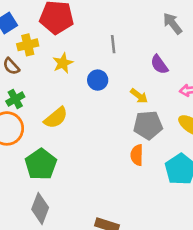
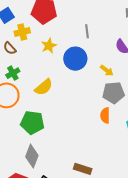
blue circle: (98, 80) -> (75, 59), size x1.5
green pentagon: (41, 164) -> (32, 123), turned -30

